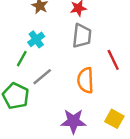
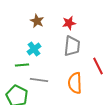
green line: (22, 59) -> (22, 65), turned 56
gray line: (42, 77) -> (39, 80), turned 48

